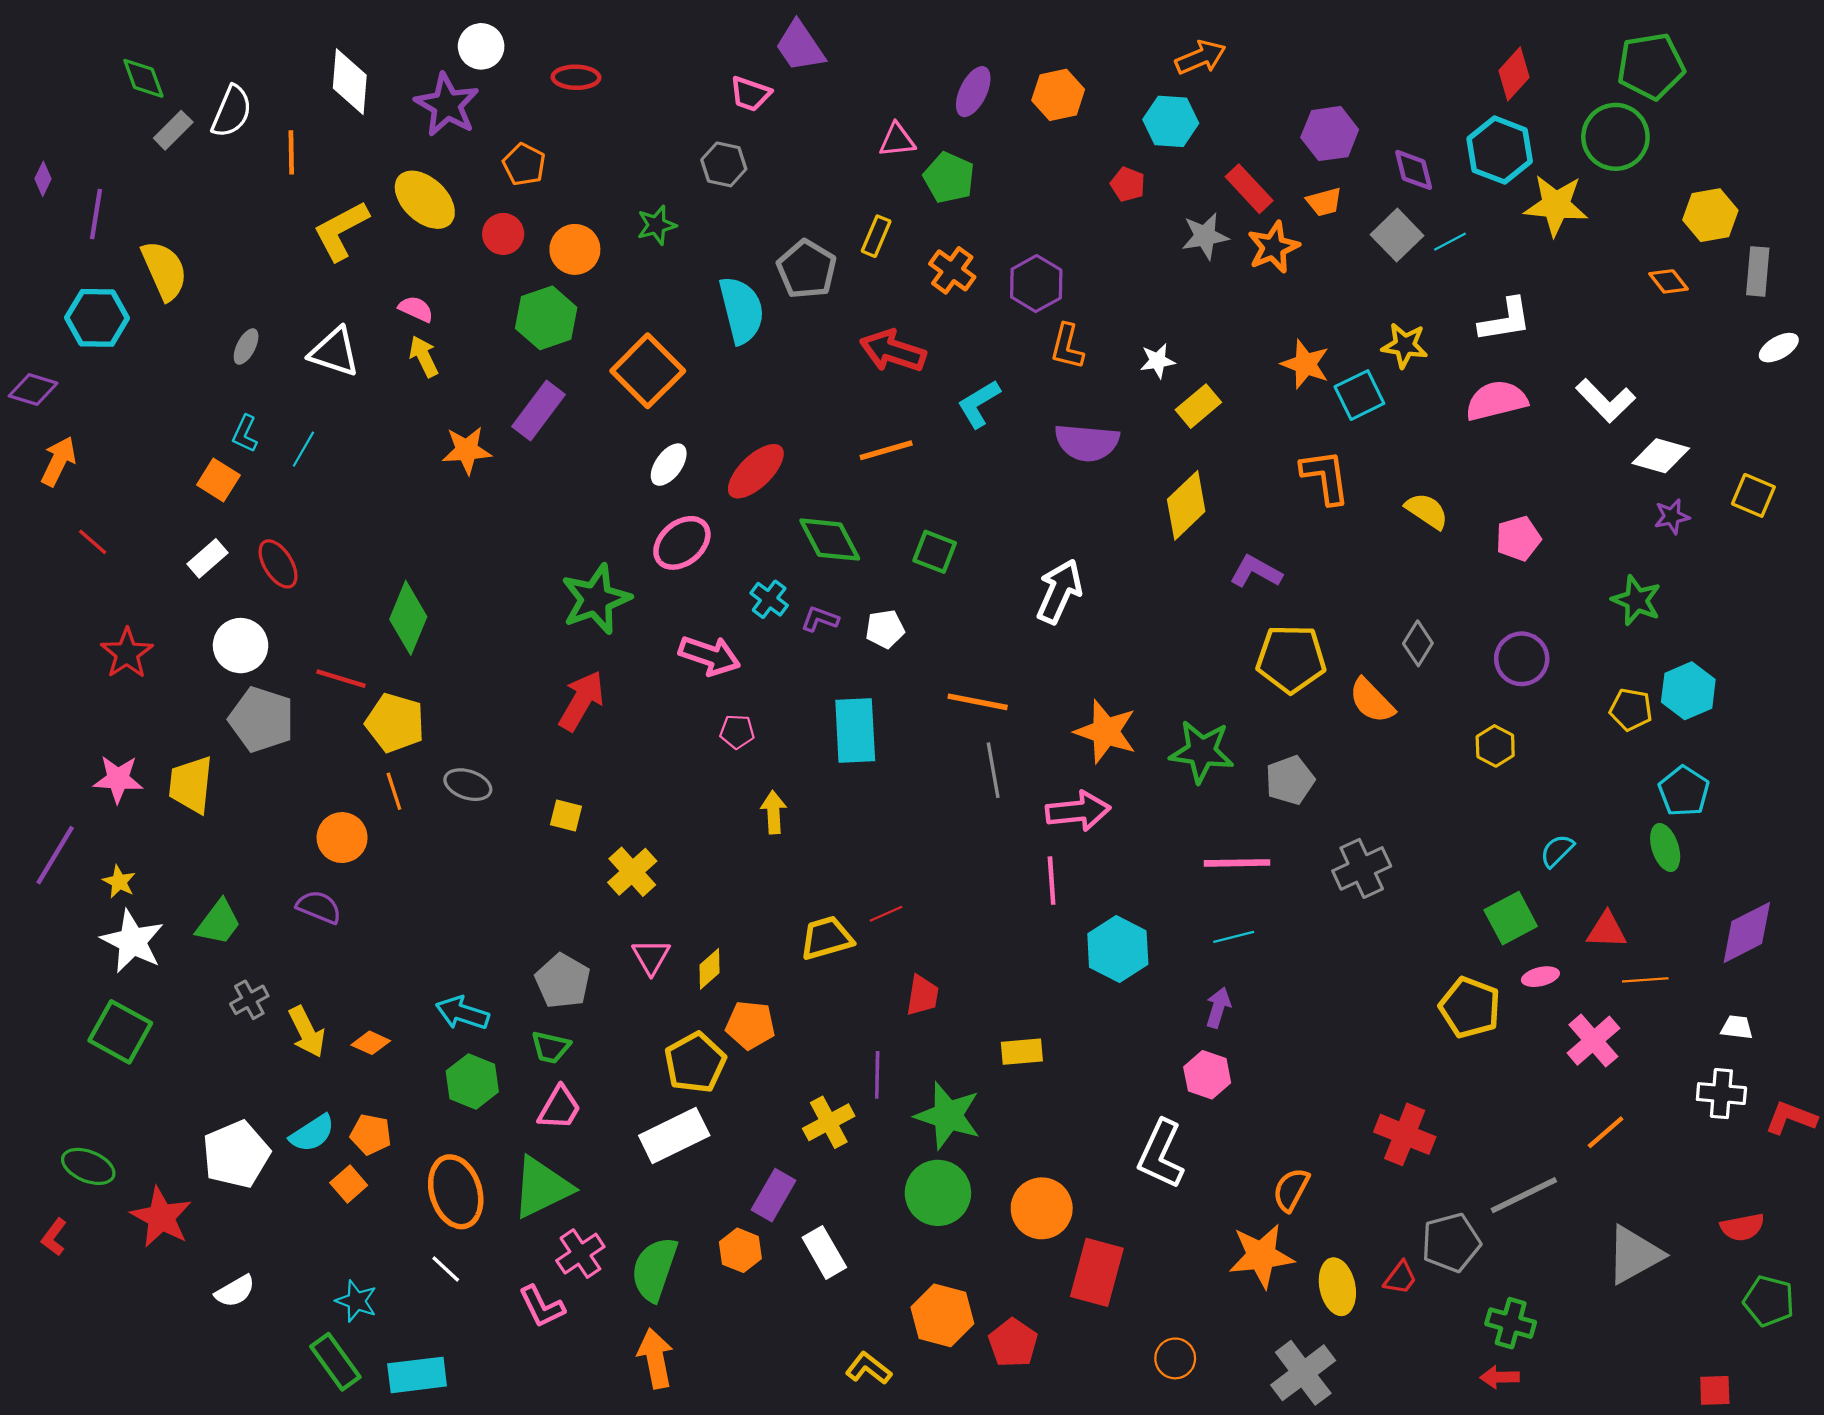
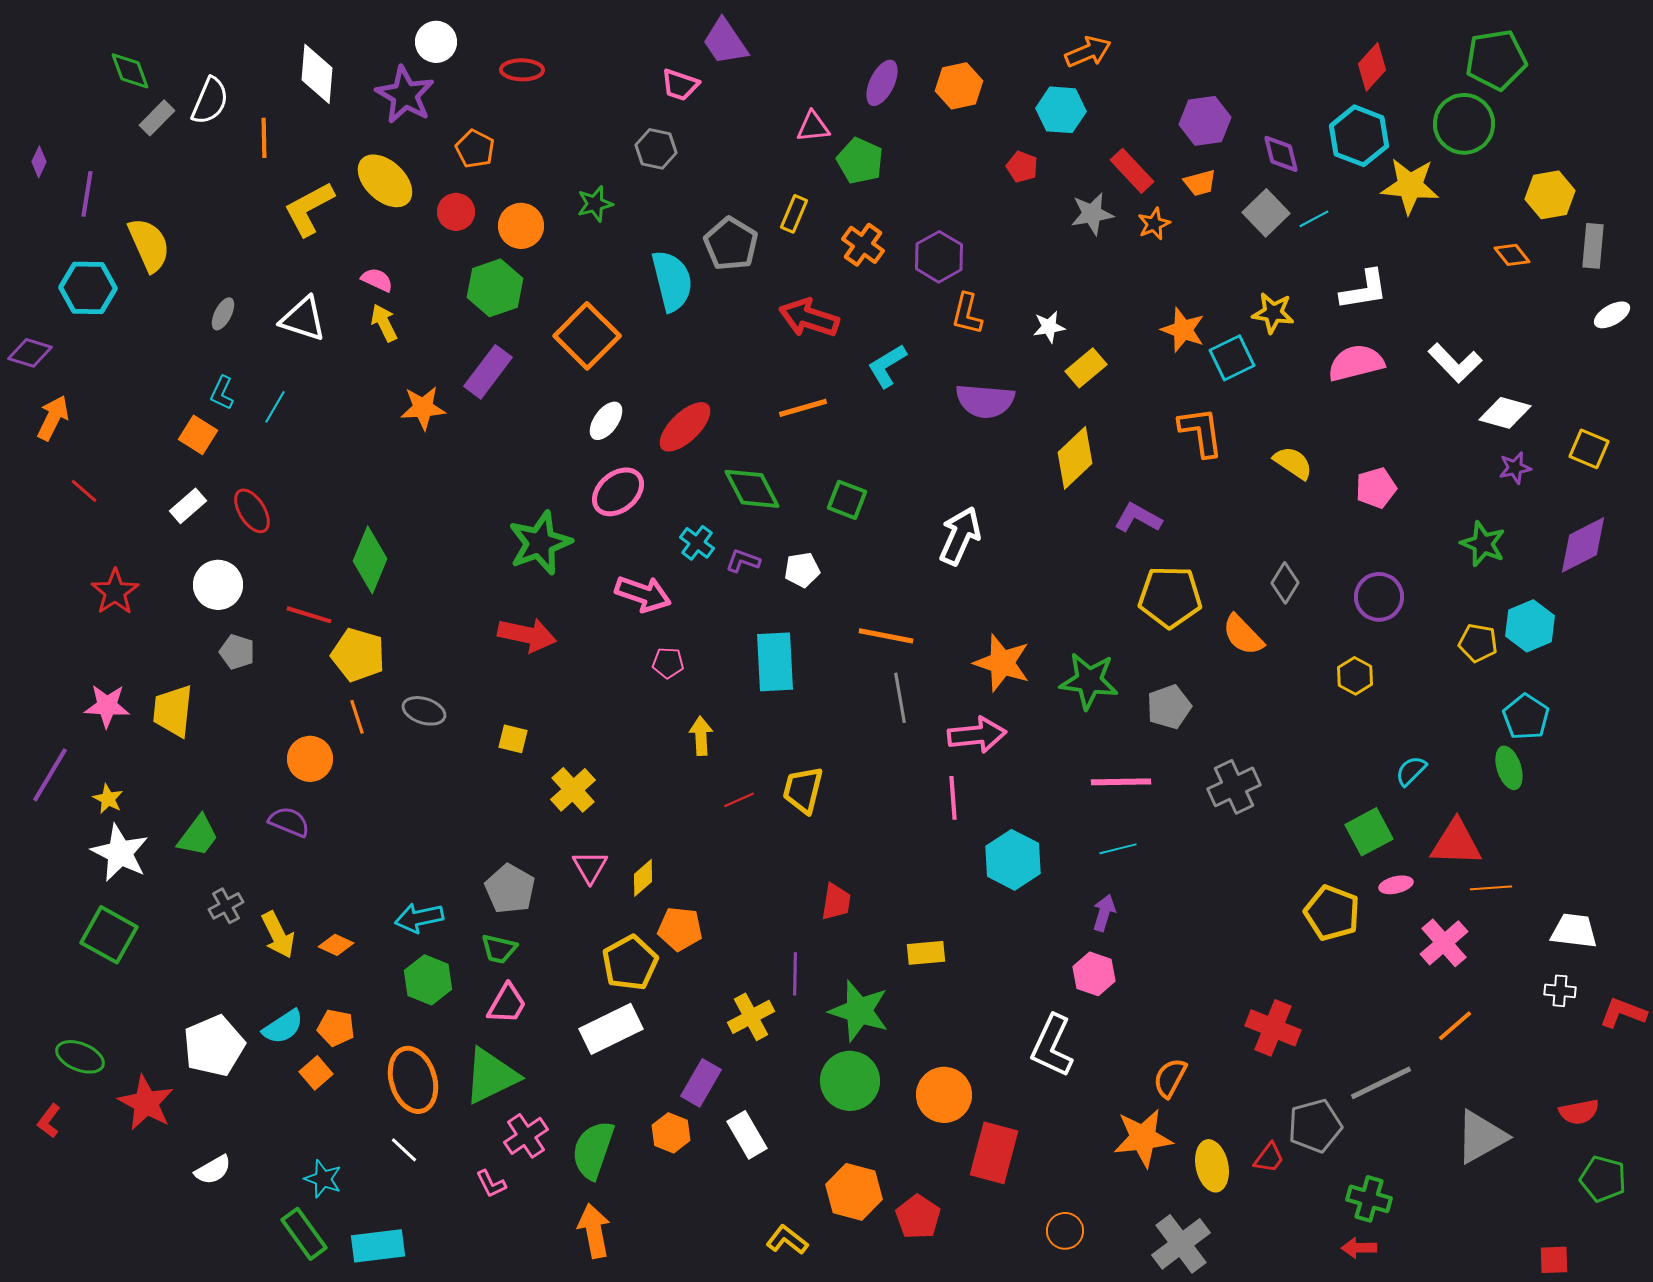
orange star: (1273, 247) -> (1154, 224), size x0.7
red arrow: (582, 701) -> (527, 635), turned 72
gray pentagon: (261, 719) -> (237, 652), size x0.6
red line: (886, 914) -> (739, 800), moved
red triangle: (1607, 930) -> (1456, 843), size x1.4
purple diamond: (1747, 932) -> (1583, 545), moved
yellow trapezoid: (826, 938) -> (803, 790), moved, turned -60
cyan arrow: (462, 1013) -> (419, 918), turned -30
white trapezoid: (1737, 1027) -> (1574, 931), size x1.6
white cross: (1721, 1094) -> (1560, 991), size x0.7
pink L-shape: (542, 1307) -> (491, 1184), size x0.7

